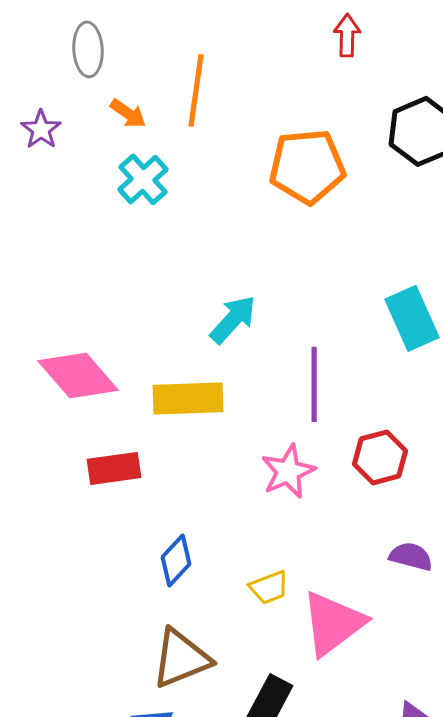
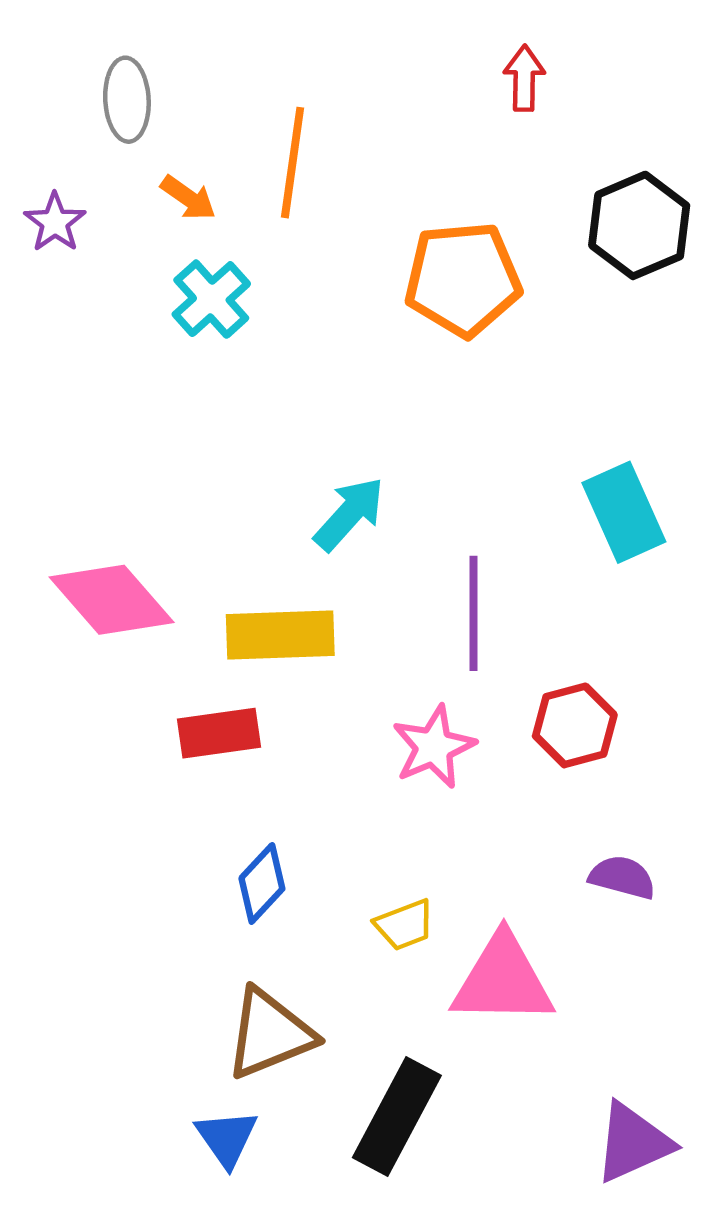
red rectangle: (114, 468) -> (219, 733), moved
pink triangle: (333, 623) -> (503, 980), turned 38

